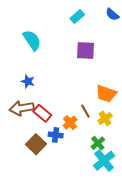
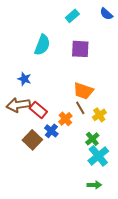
cyan semicircle: (32, 40) -> (42, 45), moved, turned 55
orange trapezoid: (106, 94) -> (83, 91), moved
blue cross: (56, 135) -> (51, 131), turned 32

